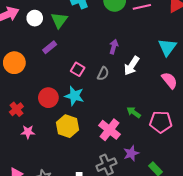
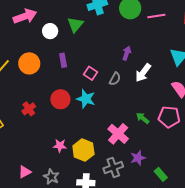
white circle: (35, 18) -> (50, 31), moved
purple rectangle: (50, 47) -> (63, 60), moved, turned -64
pink pentagon: (161, 122) -> (169, 117), moved
yellow hexagon: (68, 126) -> (83, 150), moved
pink star: (28, 132) -> (60, 146), moved

